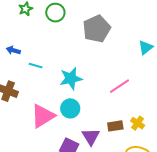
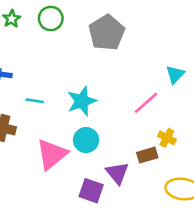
cyan triangle: (146, 47) -> (175, 75), moved
cyan line: (36, 66) -> (35, 101), moved
yellow cross: (138, 123) -> (167, 138), moved

